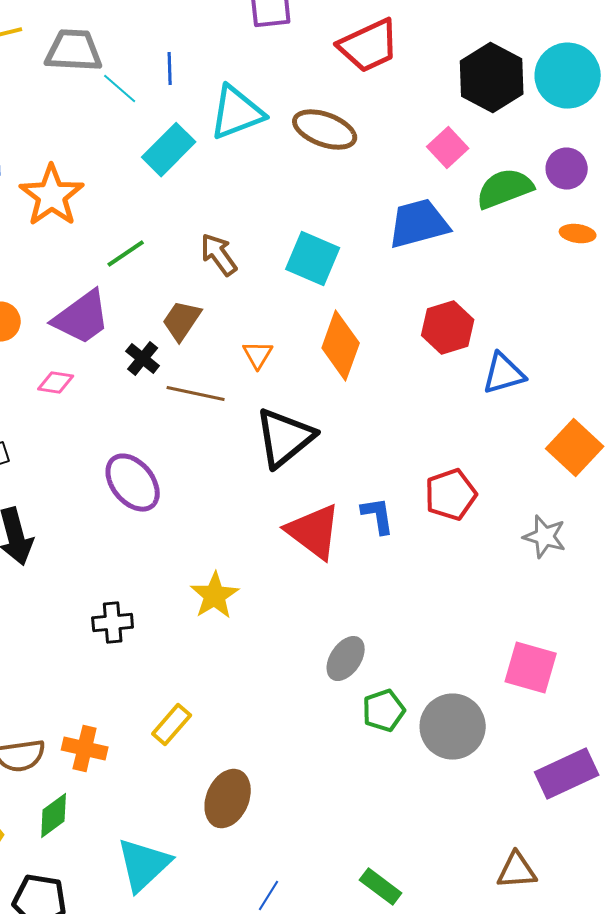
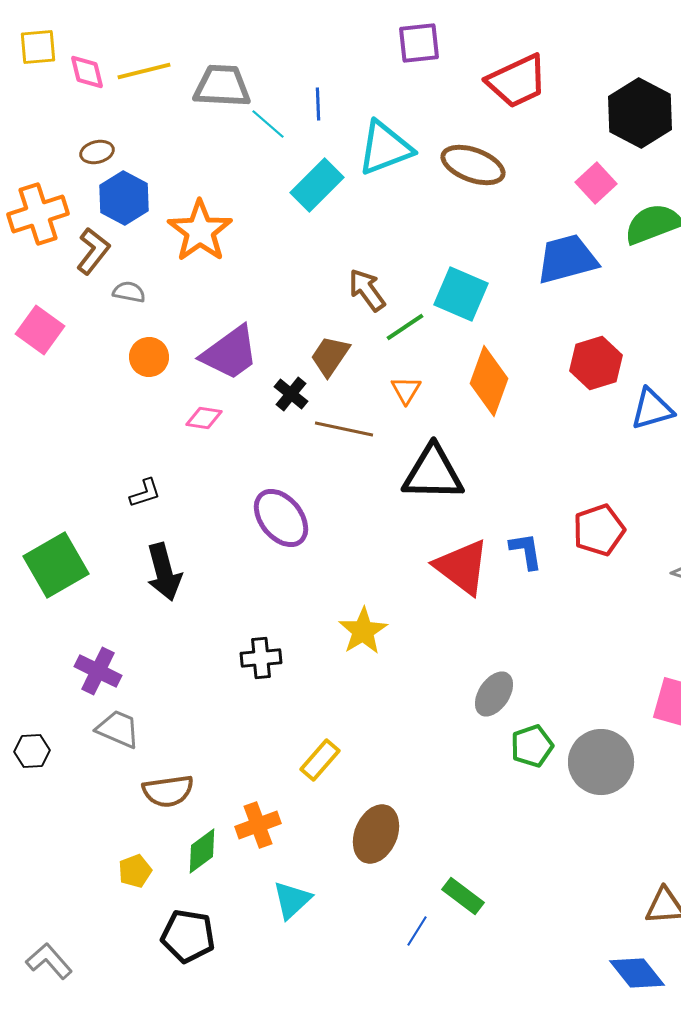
green line: (126, 254) -> (405, 327), moved
black triangle: (285, 438) -> (433, 473), turned 40
orange cross: (85, 749) -> (258, 825), moved, turned -33
cyan triangle: (144, 865) -> (292, 900), size x0.7
green rectangle: (381, 887) -> (463, 896), moved

